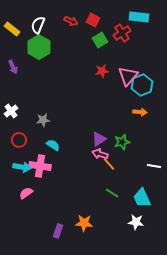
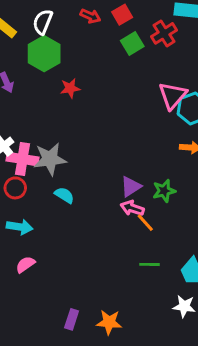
red square: (93, 20) -> (122, 15), turned 32
red star: (102, 71) -> (70, 88), moved
gray star: (43, 120) -> (50, 159), size x1.6
pink cross: (40, 166) -> (22, 159), moved
green line: (112, 193) -> (150, 264), turned -32
orange star: (84, 223) -> (109, 322), moved

